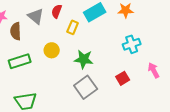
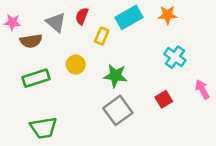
brown semicircle: (16, 31) -> (31, 41), turned -96
cyan cross: (132, 44) -> (175, 57), turned -36

